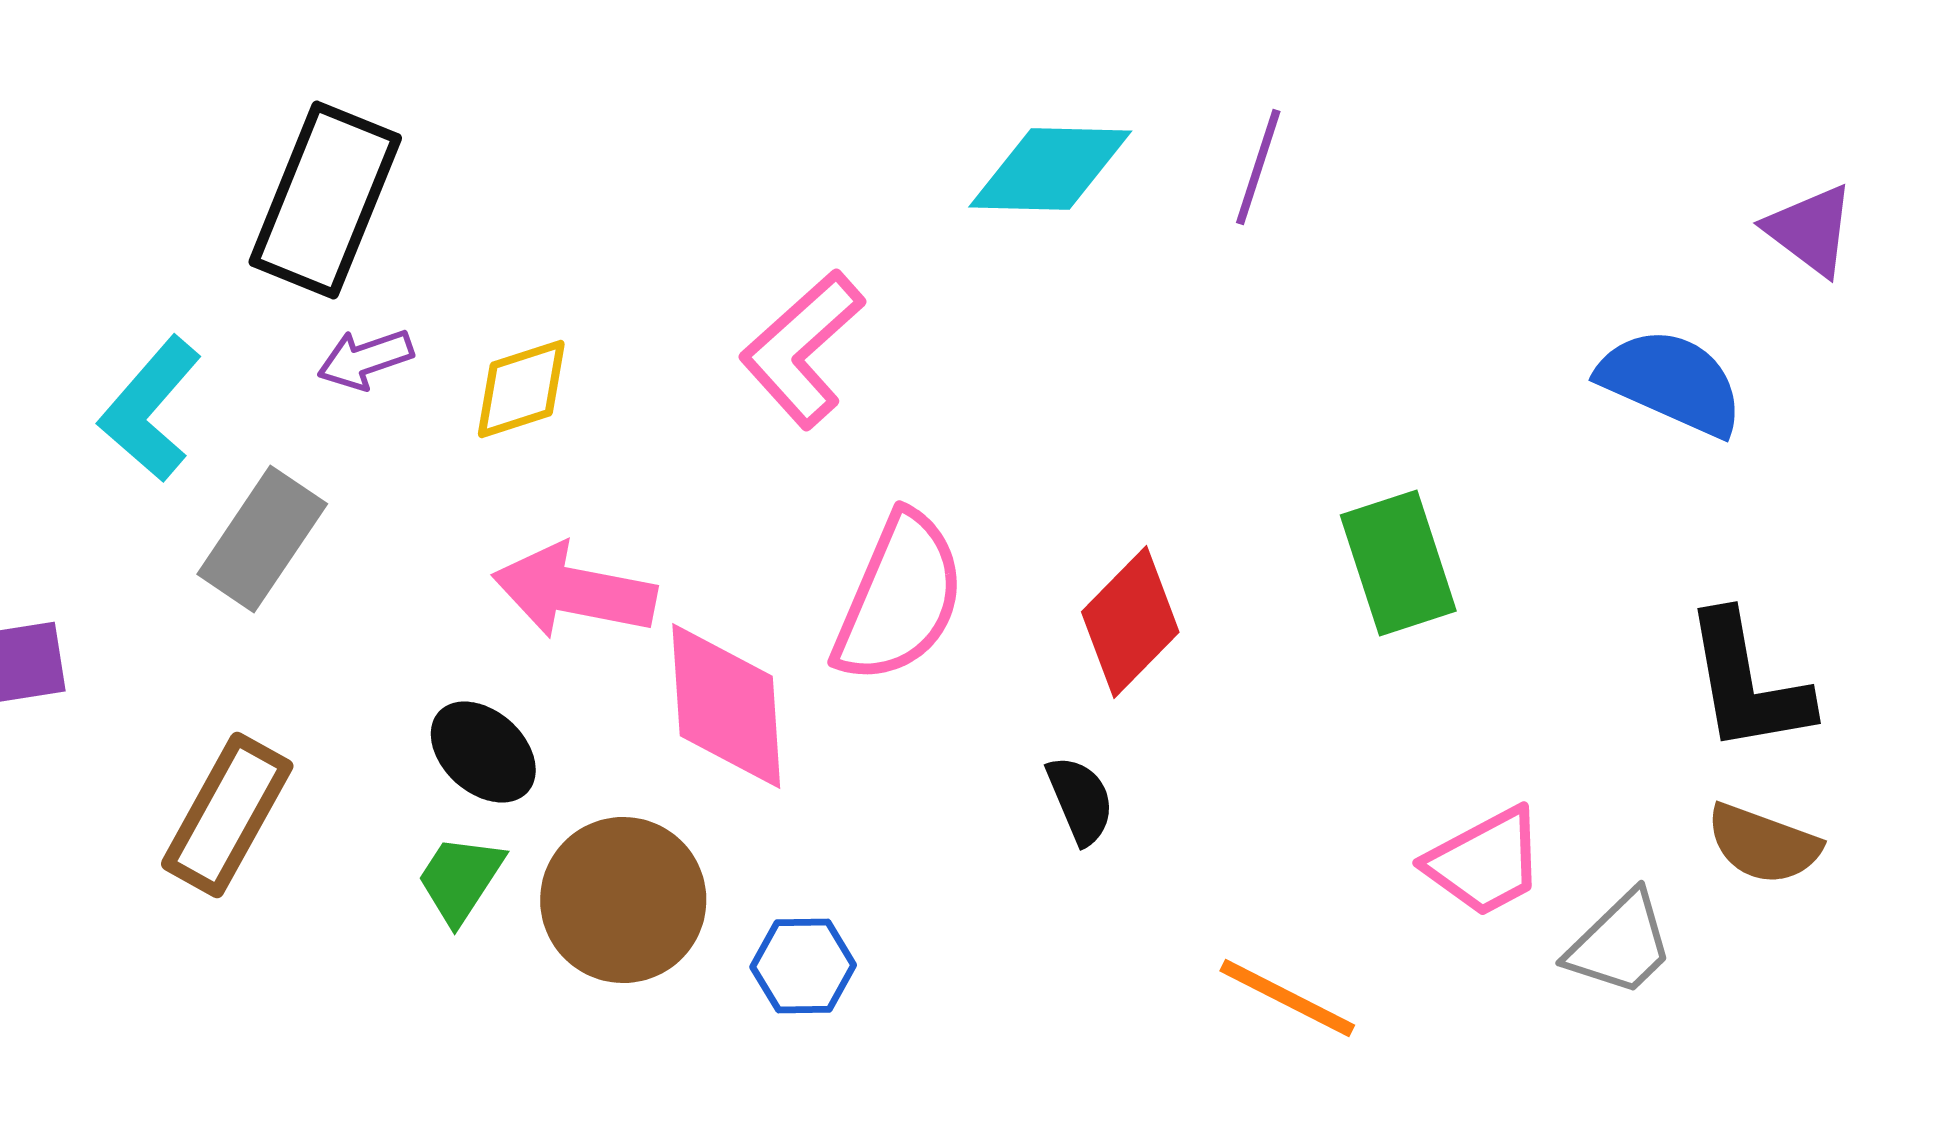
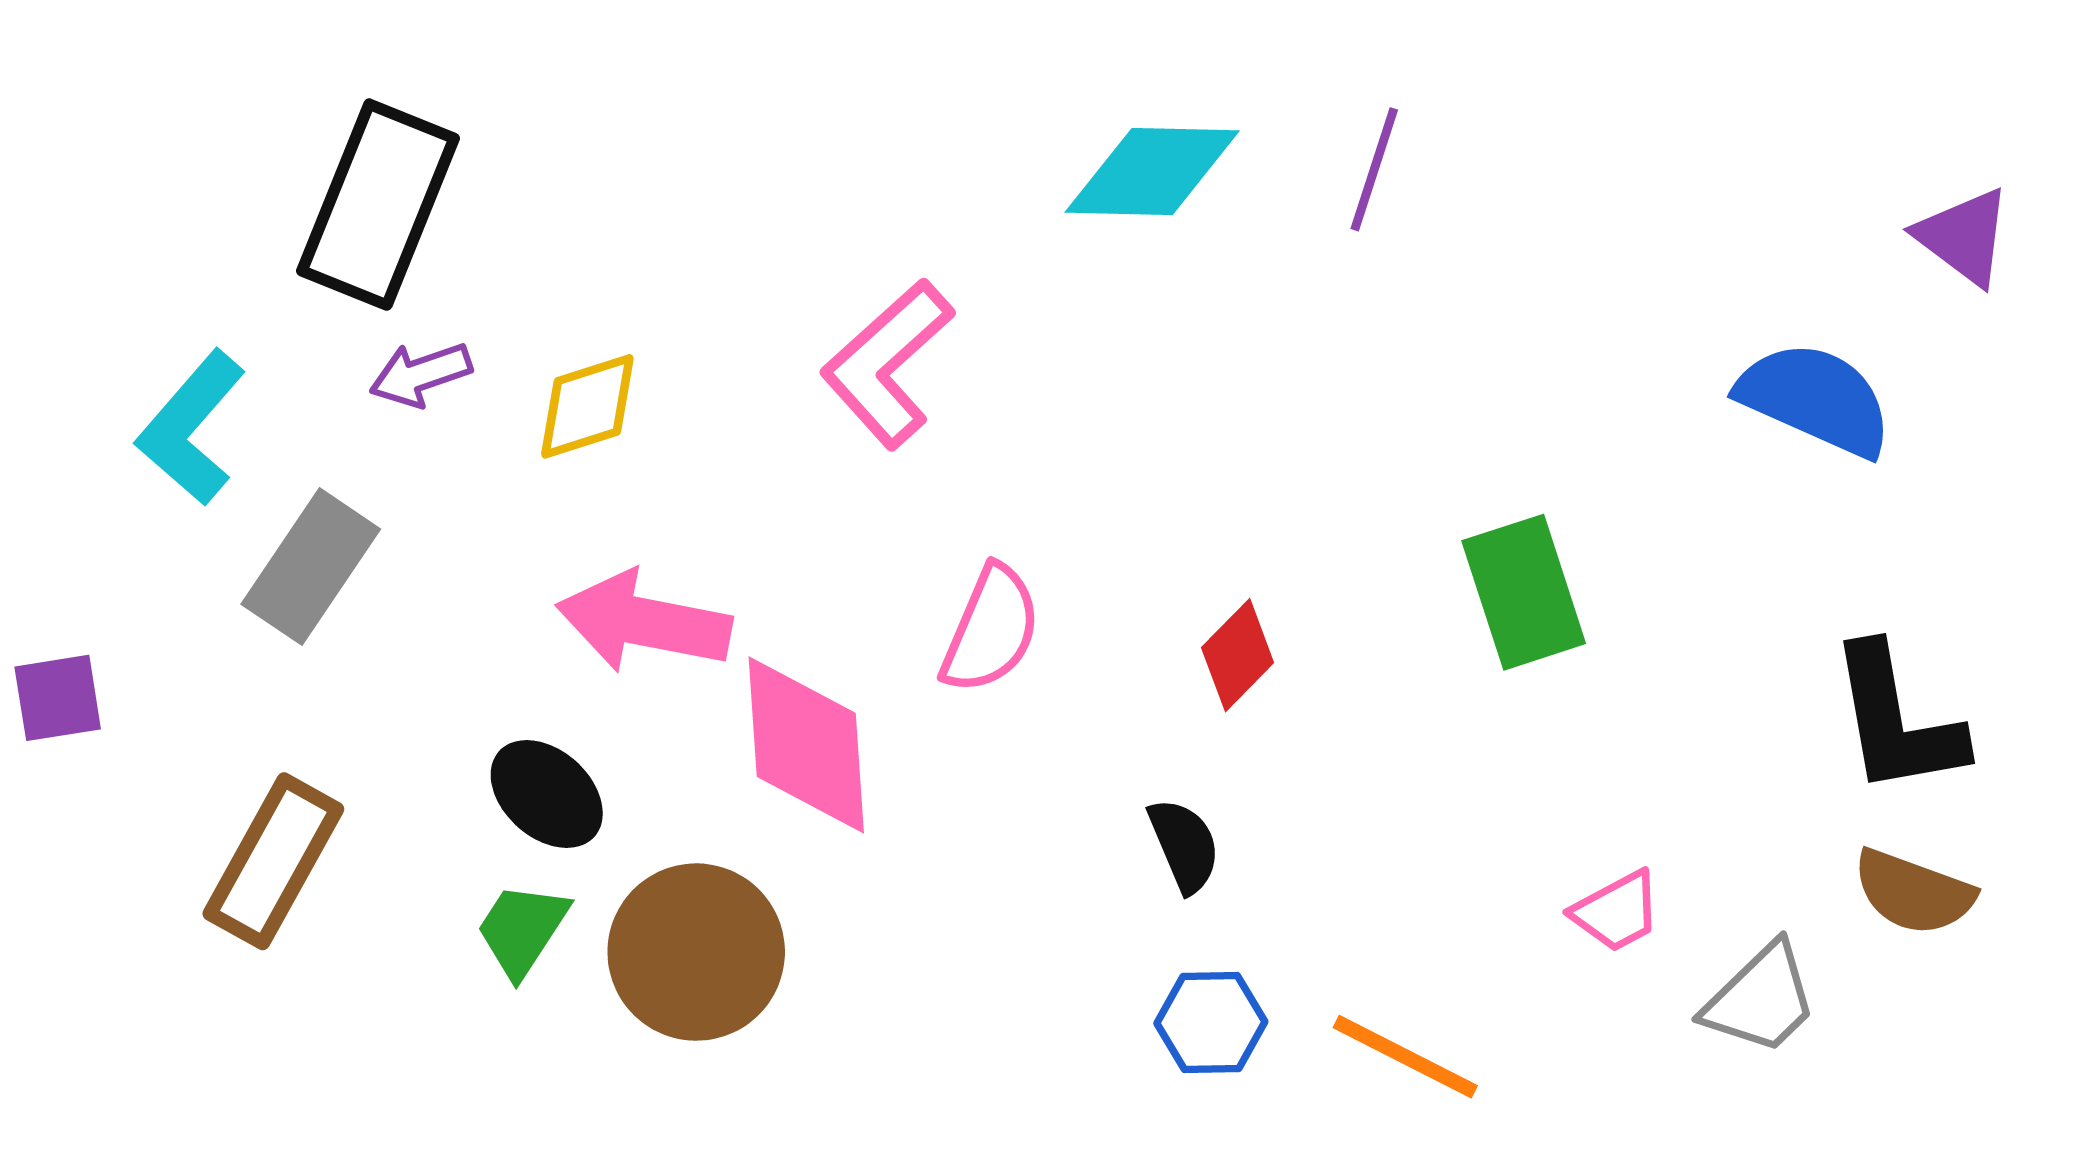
pink semicircle: (899, 598) -> (991, 630), size x0.7
red diamond: (1130, 622) -> (1238, 655), size x0.7
pink trapezoid: (1485, 862) -> (1617, 911), size x0.7
blue hexagon: (803, 966) -> (1211, 1023), moved

